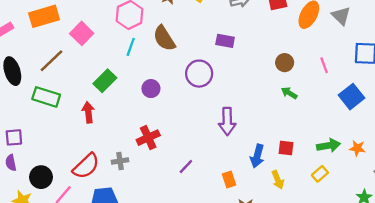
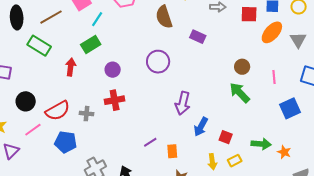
brown semicircle: (164, 38) -> (164, 17), moved
cyan line: (131, 47) -> (97, 19), moved
purple circle: (199, 74) -> (158, 62), moved
purple circle: (151, 89) -> (113, 70), moved
green arrow: (289, 93) -> (240, 93), size x1.6
blue arrow: (257, 156) -> (201, 127), moved
purple line: (186, 167) -> (150, 142), moved
yellow rectangle: (320, 174) -> (235, 161), moved
black circle: (41, 177) -> (26, 101), moved

